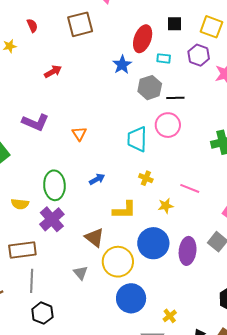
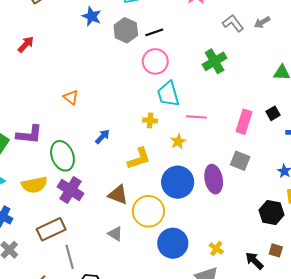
purple L-shape: (35, 122) -> (29, 135), moved
cyan trapezoid: (137, 139) -> (168, 94), moved
yellow semicircle: (20, 204) -> (34, 185), size x1.4

